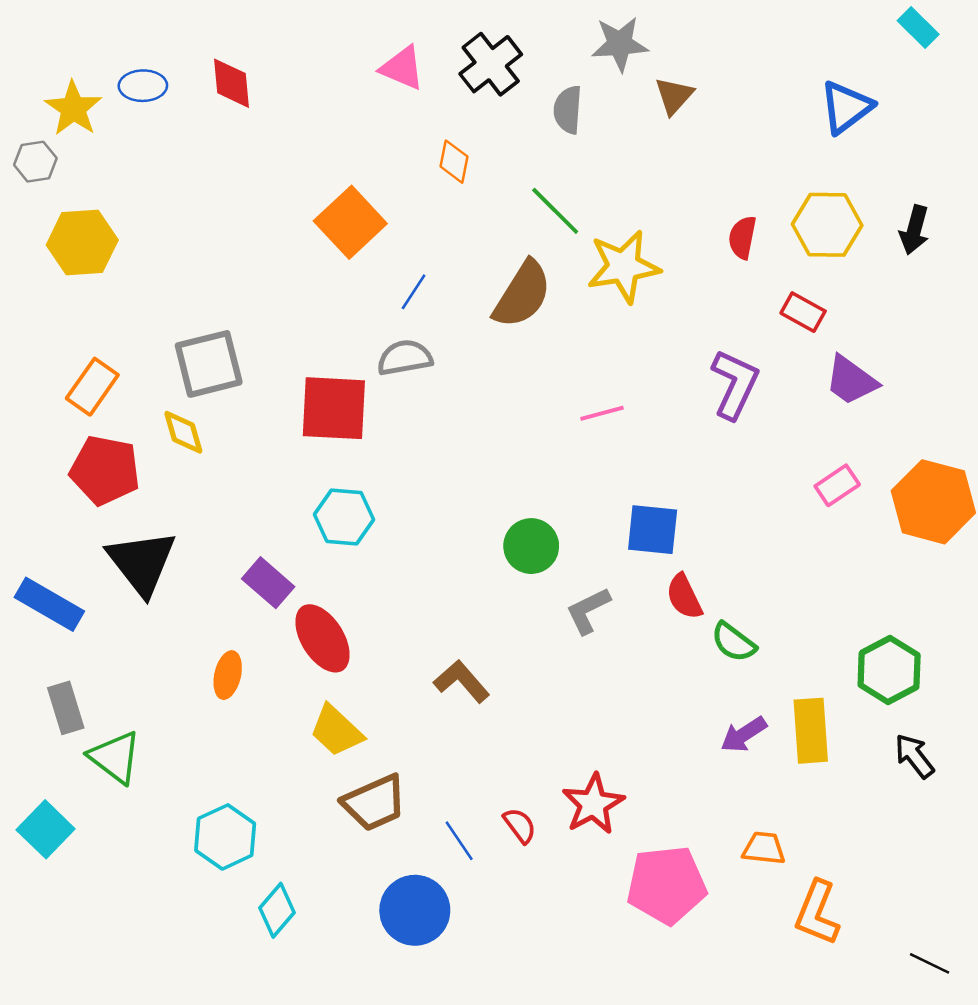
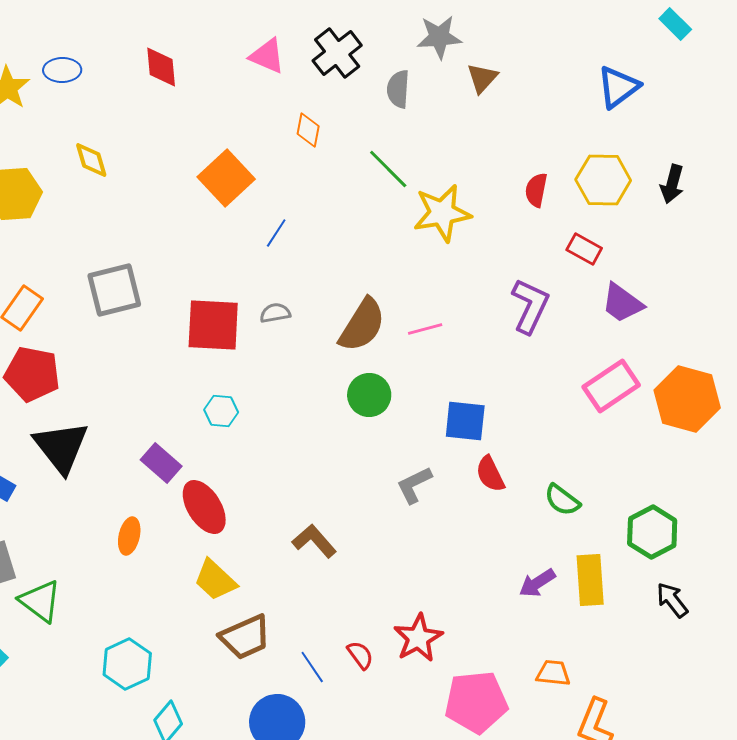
red diamond: (231, 83) -> (161, 67), moved
brown semicircle: (522, 294) -> (362, 325), moved
gray semicircle: (405, 358) -> (275, 313), moved, size x0.7
yellow diamond: (183, 432) -> (91, 160), moved
pink rectangle: (837, 485) -> (611, 386), size x1.6
cyan hexagon: (344, 517) -> (221, 411), size x0.7
green circle: (531, 546) -> (369, 395), moved
green semicircle: (734, 642) -> (562, 500), moved

